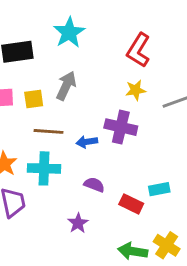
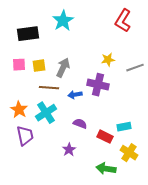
red L-shape: (139, 50) -> (123, 21), moved
gray arrow: (66, 86) -> (63, 68), moved
cyan cross: (44, 168) -> (46, 113), turned -35
yellow cross: (167, 245) -> (129, 153), moved

